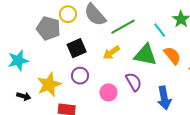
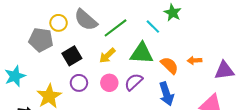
orange semicircle: (172, 56) -> (169, 65), moved
purple semicircle: (134, 82) -> (134, 82), turned -96
pink circle: (108, 92) -> (109, 83), moved

